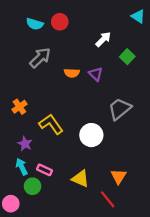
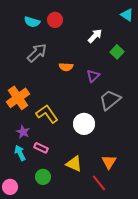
purple triangle: (96, 74) -> (93, 76), moved, turned 32
orange cross: (19, 107) -> (18, 98), size x1.6
pink rectangle: (45, 170) -> (41, 148), moved
green circle: (33, 186) -> (43, 177), moved

